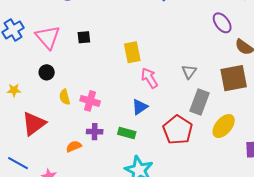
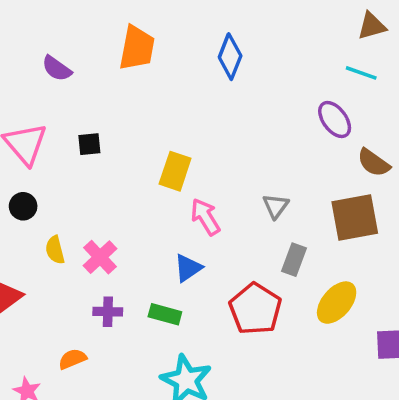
yellow rectangle: (132, 52) -> (175, 171), turned 30
pink cross: (90, 101) -> (100, 257), turned 30
gray rectangle: (200, 102) -> (294, 260), size x0.7
orange semicircle: (74, 146) -> (72, 359), moved

